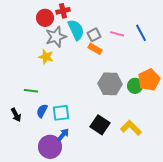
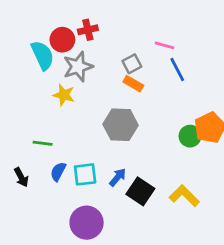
cyan semicircle: (76, 30) -> (43, 55), moved
blue line: (141, 33) -> (177, 69), moved
pink line: (117, 34) -> (164, 45), moved
gray hexagon: (110, 84) -> (121, 125), moved
blue arrow: (63, 135) -> (118, 177), moved
purple circle: (50, 147) -> (87, 223), moved

